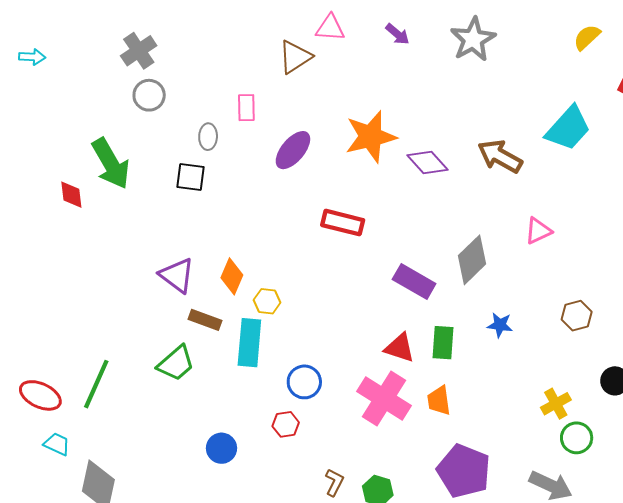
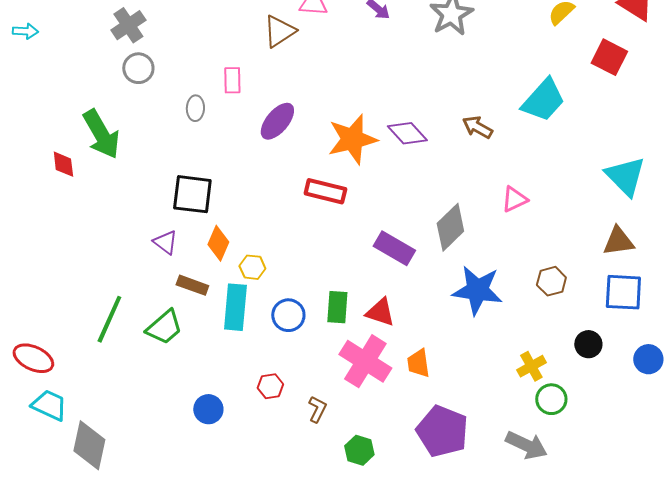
orange star: (371, 137) -> (352, 139), moved
brown arrow: (500, 156) -> (477, 127), size x0.7
black square: (190, 177) -> (192, 194), moved, size x1.4
purple triangle: (177, 275) -> (165, 242), size x0.7
blue star: (500, 325) -> (477, 290), size x2.0
green rectangle: (443, 343) -> (337, 307), moved
blue circle: (304, 382) -> (288, 315), moved
green line: (96, 384) -> (109, 319), moved
cyan trapezoid: (57, 444) -> (49, 405), size x1.4
brown L-shape: (334, 482) -> (317, 409), moved

